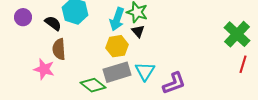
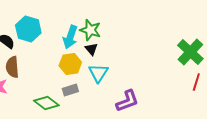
cyan triangle: (145, 71) -> (98, 73), moved
gray rectangle: (117, 72) -> (70, 90), size x0.6

